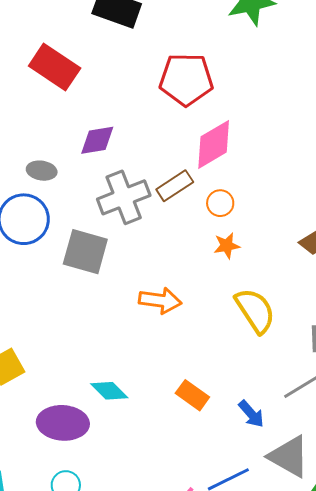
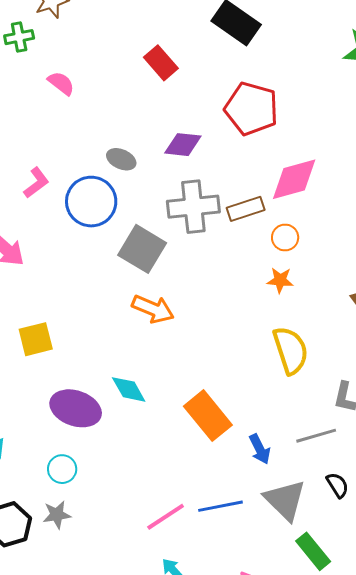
red rectangle: (55, 67) -> (161, 63), size x0.7
red pentagon: (186, 79) -> (251, 109), moved
orange arrow: (160, 301) -> (153, 309), moved
orange rectangle: (192, 395) -> (208, 416), size x1.5

